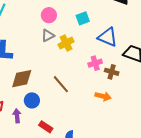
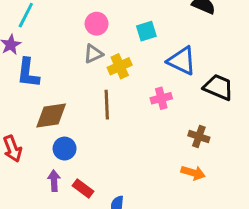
brown cross: (112, 72) -> (199, 137), moved
brown line: (61, 84) -> (107, 105), moved, turned 36
orange arrow: (103, 96) -> (193, 173), moved
purple arrow: (17, 116) -> (54, 181), moved

